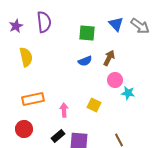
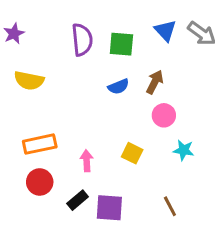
purple semicircle: (44, 22) -> (82, 40), moved
yellow semicircle: (26, 57) -> (29, 80), turned 114
cyan star: (128, 93) -> (184, 150), moved
red circle: (24, 129) -> (40, 182), moved

